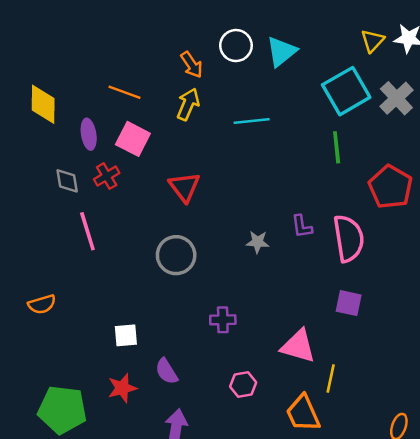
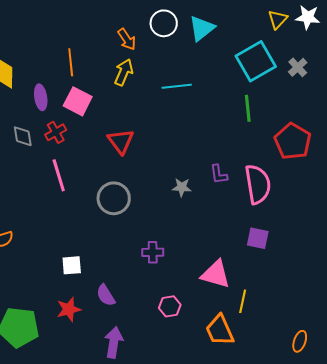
orange line: (125, 92) -> (71, 62), turned 64
gray cross: (396, 98) -> (298, 67), size x0.7
pink line: (87, 231) -> (59, 175), moved

